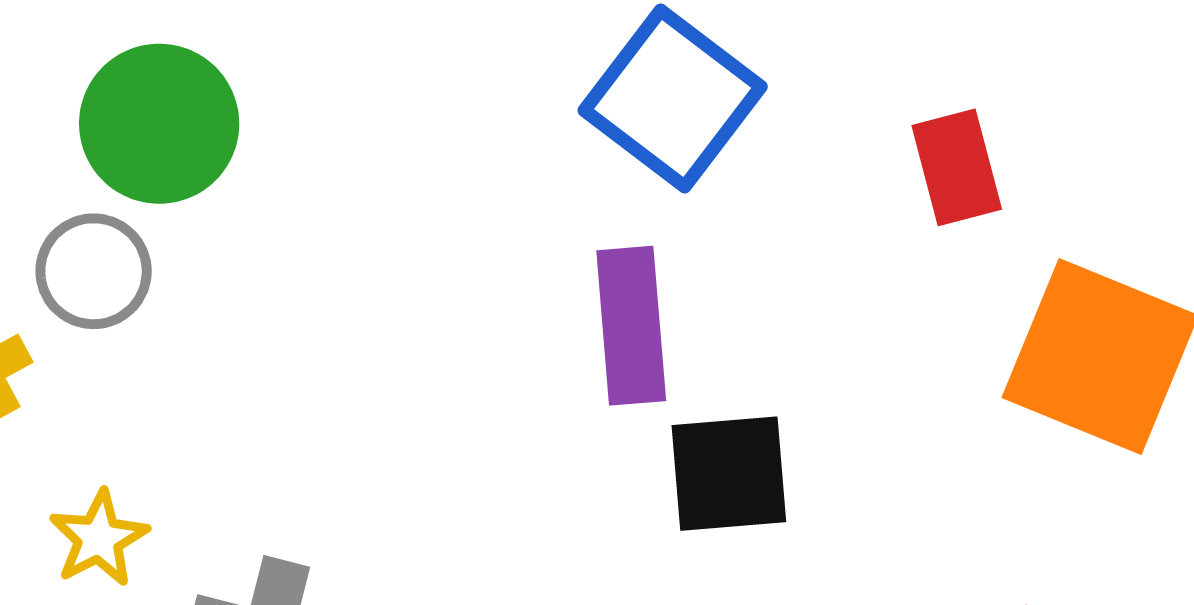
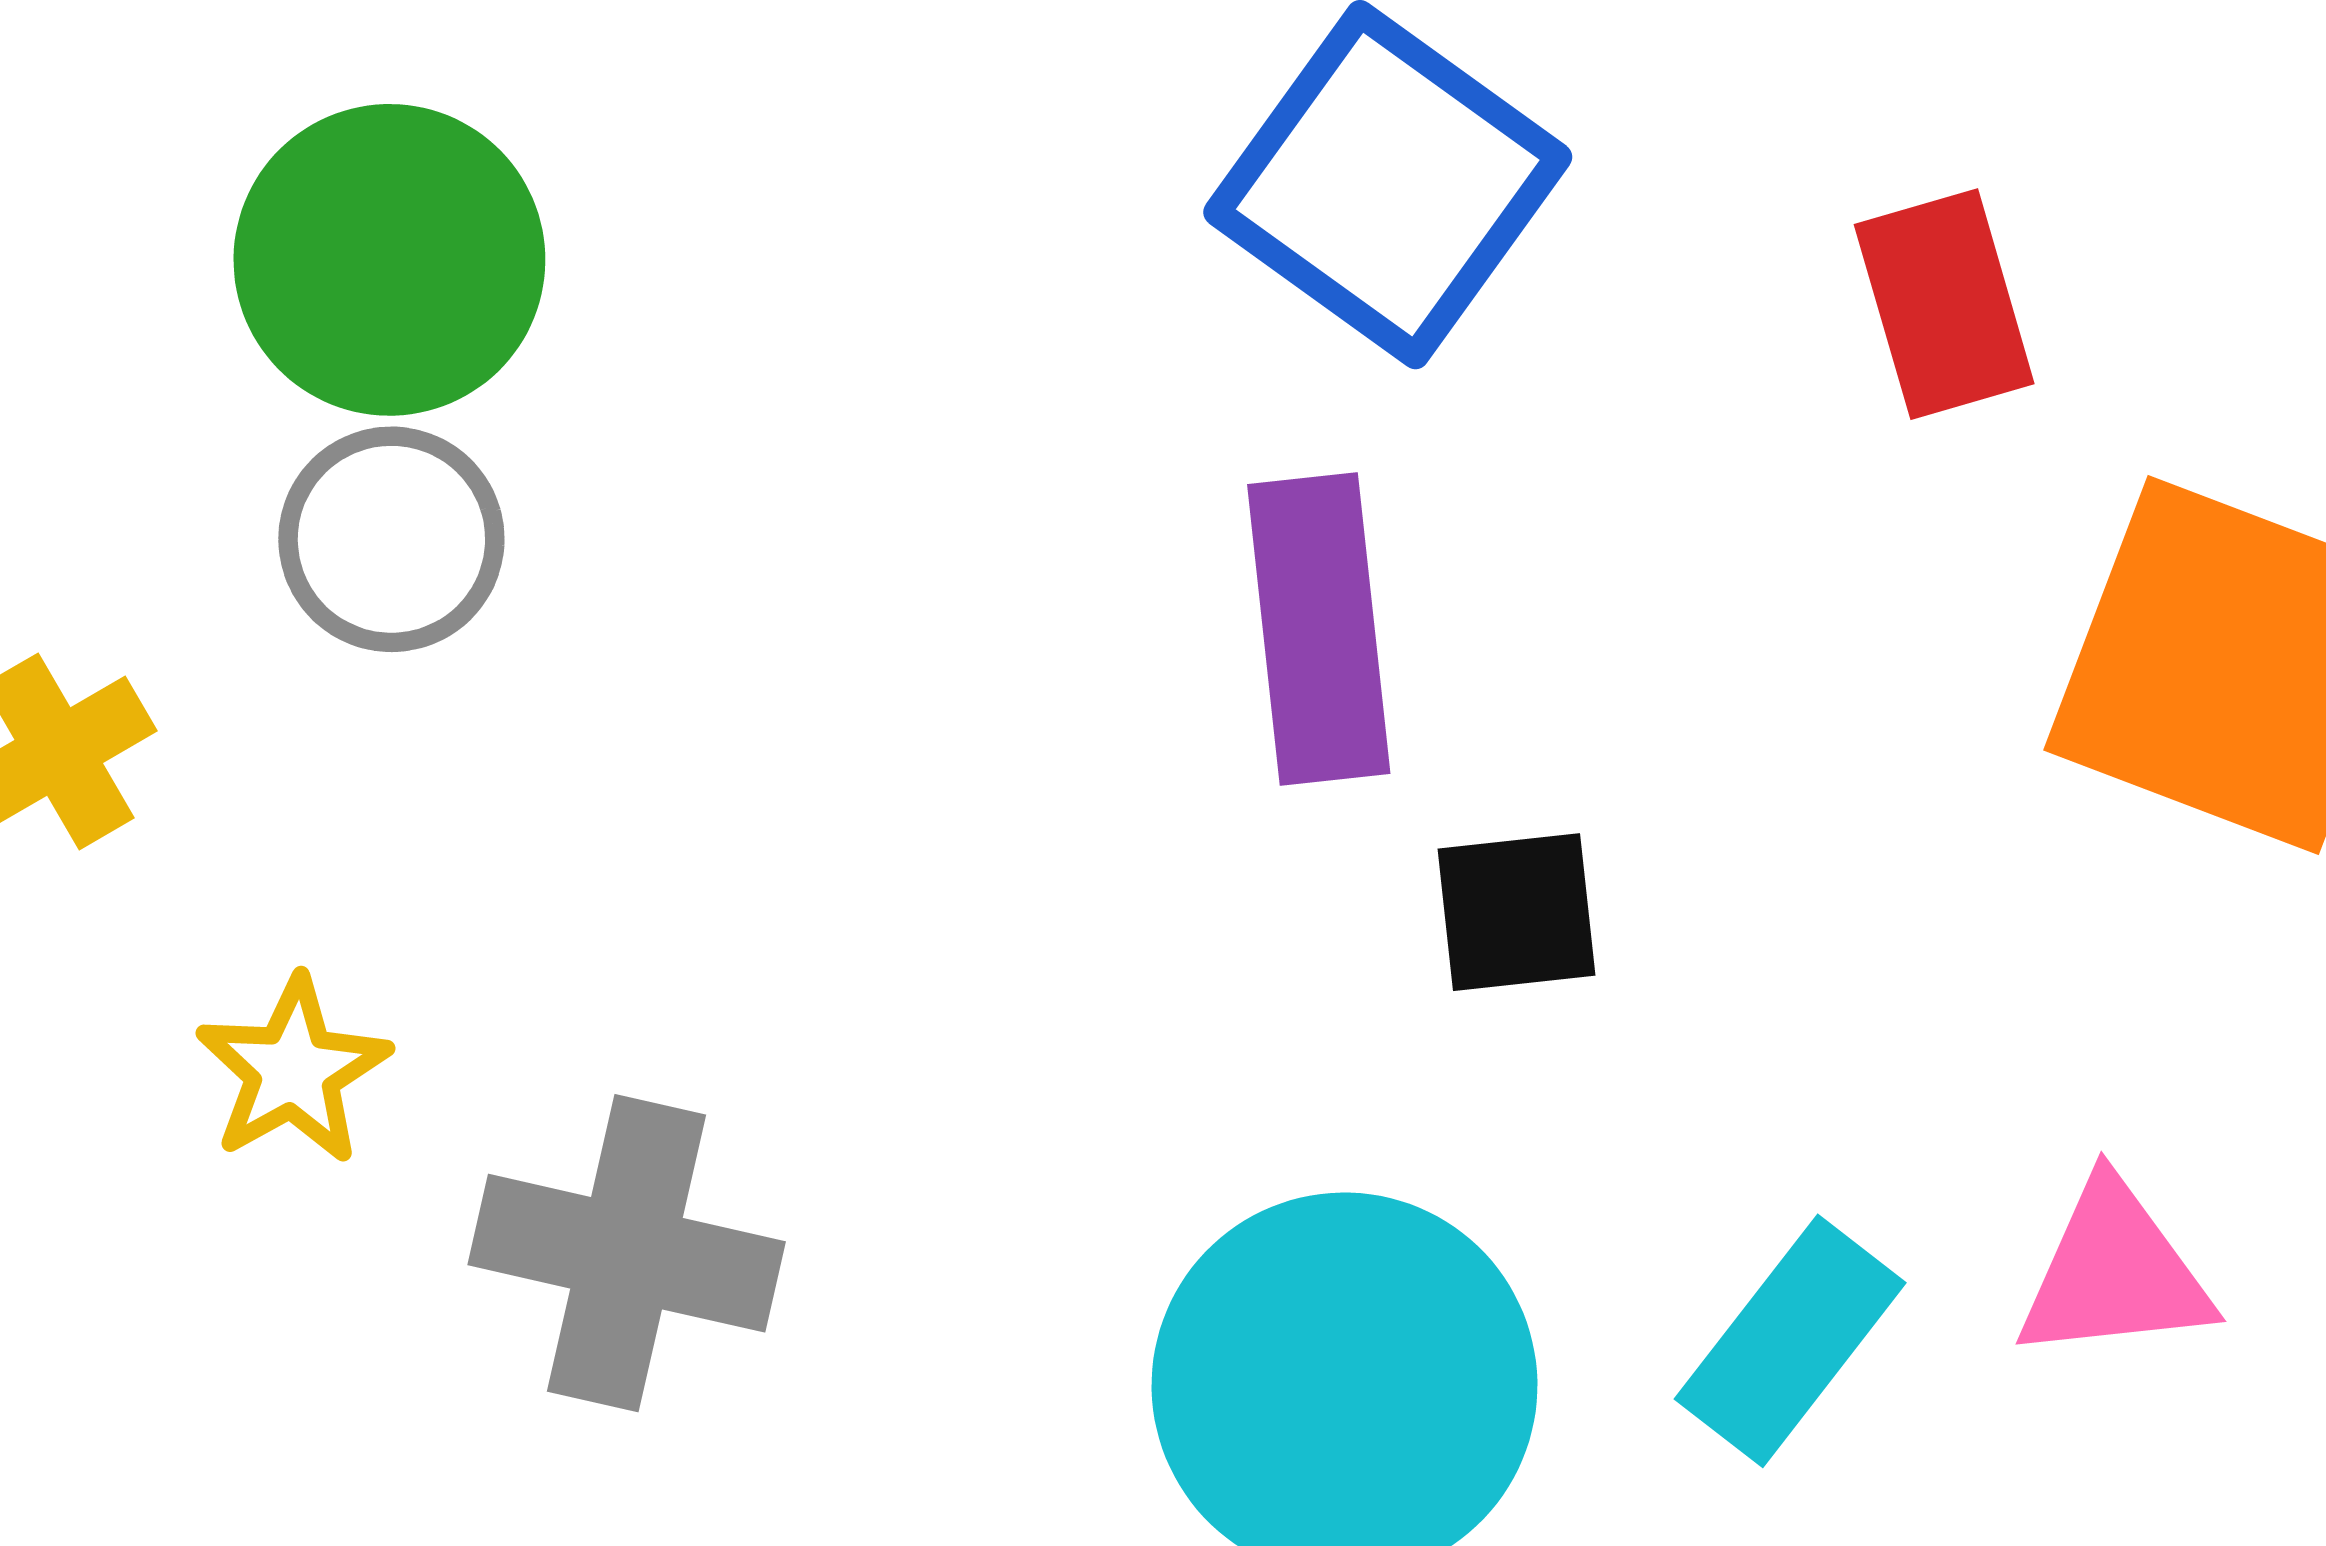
gray circle: (94, 271) -> (391, 539), moved
black square: (729, 474) -> (1517, 912), size x0.7

